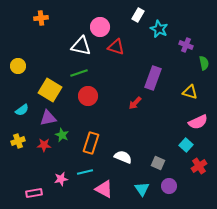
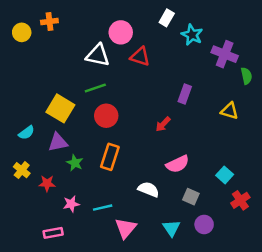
purple cross: (186, 45) -> (225, 54), size x1.5
yellow circle: (18, 66) -> (22, 32), moved
purple rectangle: (153, 78) -> (185, 94), size x0.7
pink semicircle: (198, 122) -> (178, 164), moved
yellow cross: (18, 141) -> (22, 170), turned -32
orange rectangle: (91, 143) -> (110, 157), moved
red star: (44, 145) -> (47, 183), moved
pink star: (61, 179) -> (71, 204), moved
pink triangle: (104, 189) -> (126, 228), turned 42
pink rectangle: (34, 193) -> (53, 233), moved

